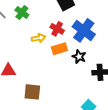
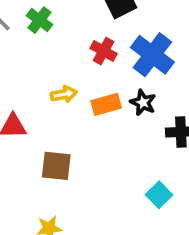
yellow arrow: (38, 38) -> (64, 94), moved
orange rectangle: (59, 49) -> (106, 104), moved

